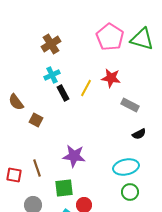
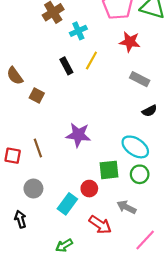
cyan cross: (52, 75) -> (78, 31), moved
red star: (111, 78) -> (130, 42), moved
cyan ellipse: (126, 167) -> (135, 147), turned 45
green square: (64, 188) -> (109, 170), moved

